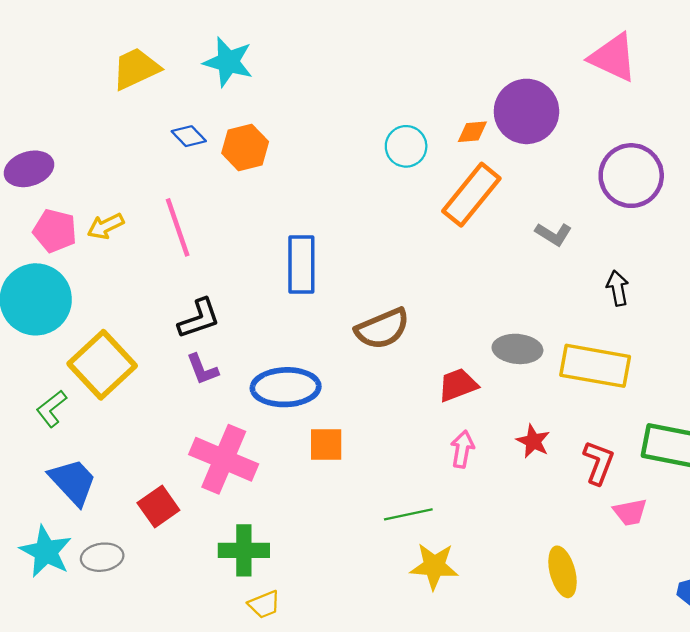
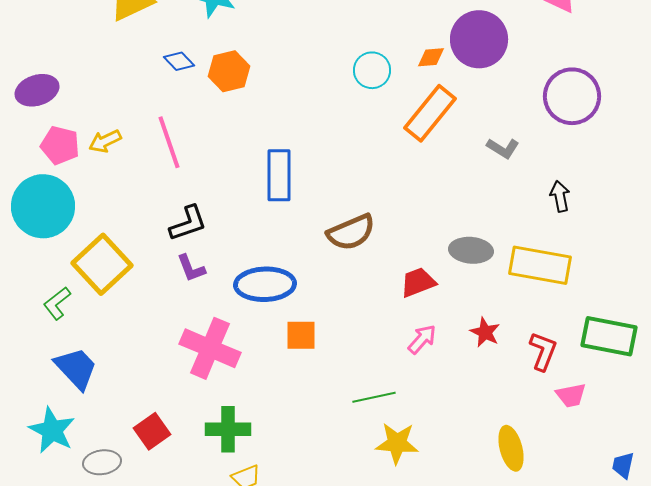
pink arrow: (462, 449) -> (422, 339), turned 32
red square: (158, 507) -> (152, 431), moved
gray ellipse: (102, 557) -> (102, 462), moved

